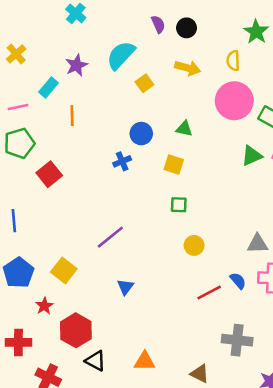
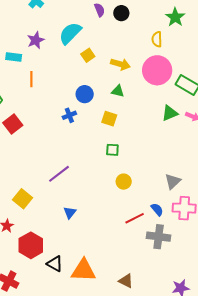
yellow arrow: (188, 68) -> (120, 64), moved
cyan rectangle: (49, 87) -> (14, 57), turned 56
gray triangle: (257, 244) -> (173, 181), turned -42
gray cross: (237, 340) -> (159, 237), moved
black triangle: (95, 361) -> (55, 264), moved
orange triangle: (145, 361) -> (83, 270), size x1.5

